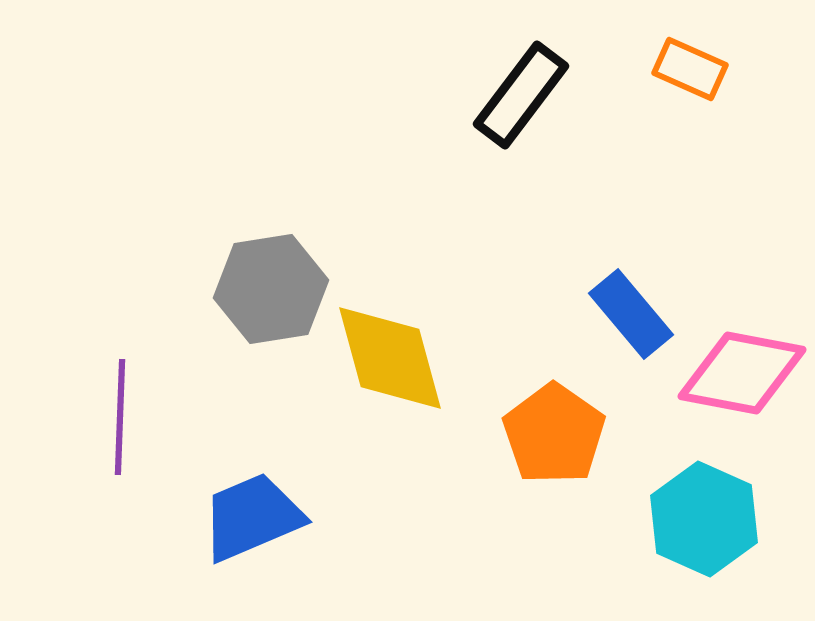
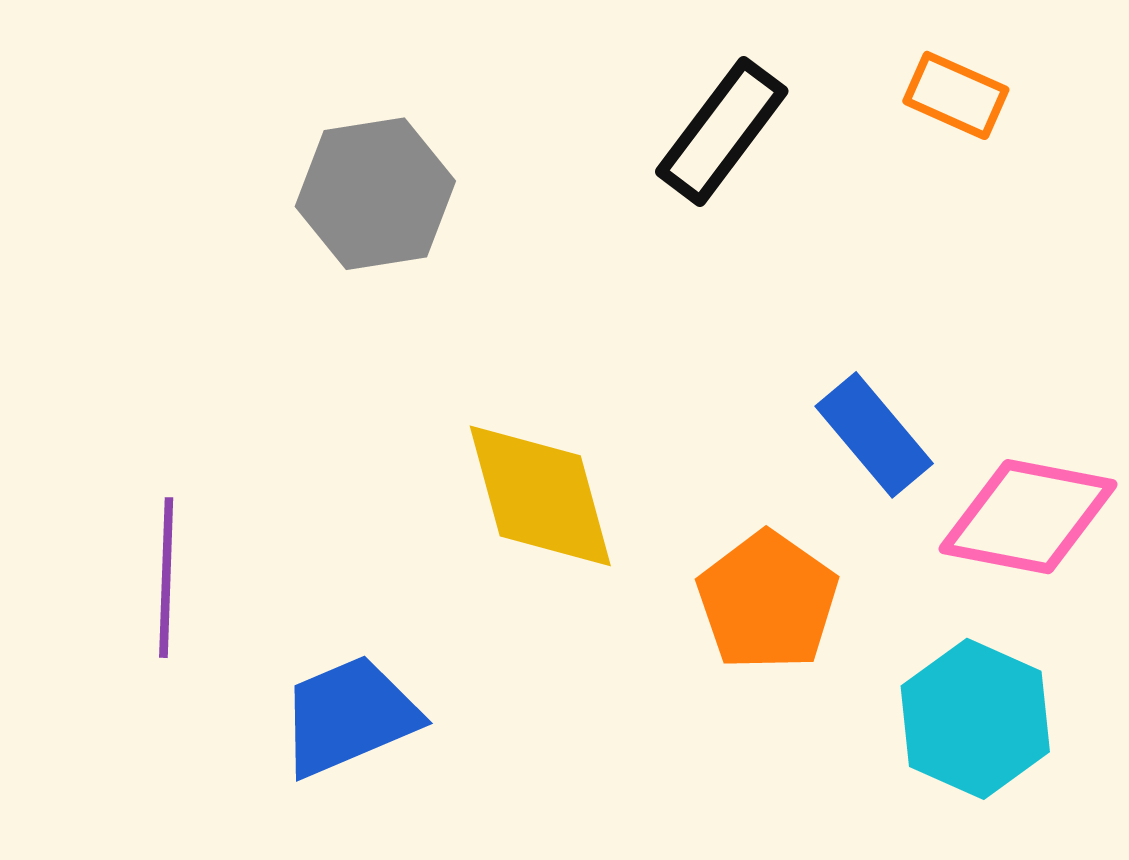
gray hexagon: (271, 289) -> (375, 194), moved

